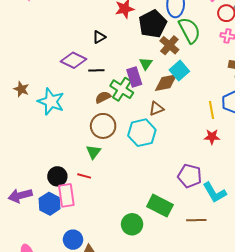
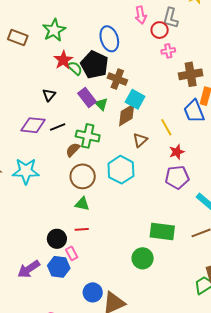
green semicircle: (189, 30) -> (75, 68), moved, size x0.6
purple rectangle: (134, 77) -> (87, 97), moved
brown triangle: (156, 109) -> (140, 140), moved
yellow line: (211, 110) -> (166, 127), moved
red star: (212, 137) -> (177, 152), moved
green triangle: (93, 152) -> (82, 204), turned -35
purple pentagon: (190, 176) -> (177, 177), moved
pink rectangle: (66, 195) -> (72, 253), size x0.6

